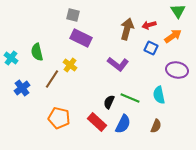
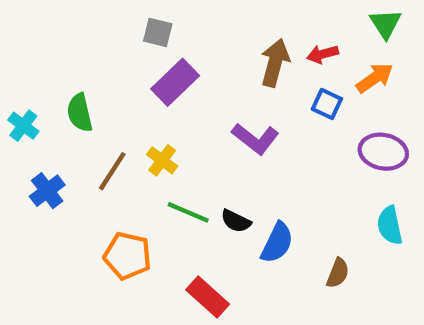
purple rectangle: (81, 38) -> (175, 82), turned -70
yellow cross: (70, 65) -> (162, 160), moved
cyan semicircle: (159, 95) -> (390, 225), moved
green line: (130, 98) -> (188, 212), moved
black semicircle: (109, 102) -> (236, 221), turned -88
red rectangle: (97, 122) -> (208, 297), moved
blue semicircle: (123, 124) -> (277, 243), moved

